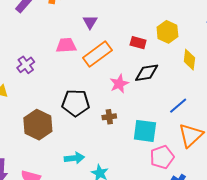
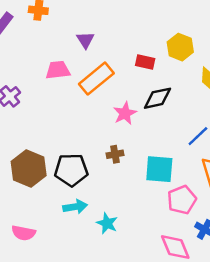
black pentagon: (76, 103) -> (71, 170), moved

